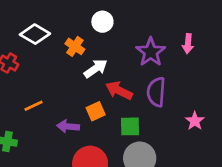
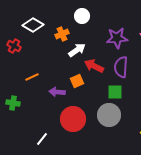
orange cross: (75, 46) -> (62, 34), turned 32
purple star: (151, 52) -> (117, 38), turned 30
green square: (130, 126) -> (115, 92), moved

